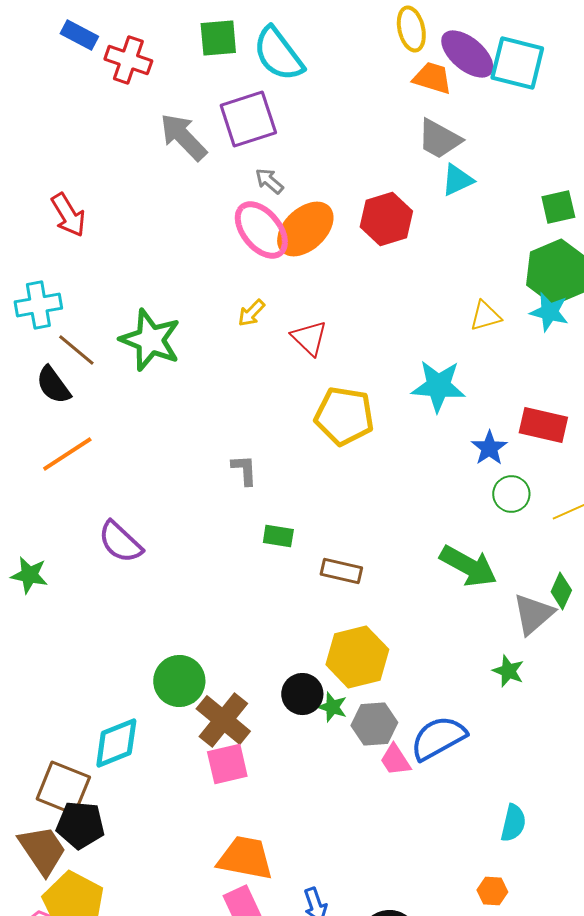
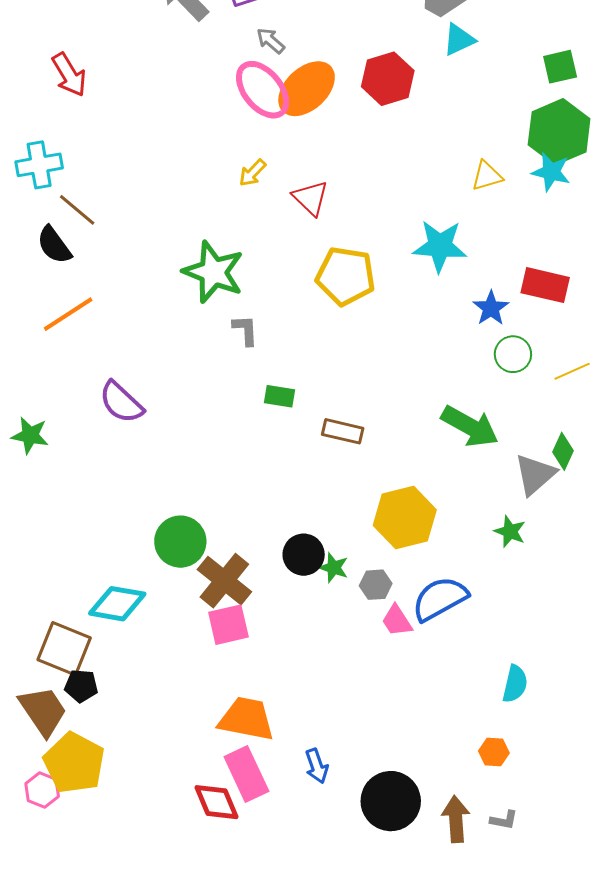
green star: (150, 340) -> (213, 272), moved
yellow hexagon: (357, 657) -> (405, 518), moved
gray hexagon: (374, 724) -> (376, 585), size x0.7
cyan diamond: (116, 743) -> (117, 604), turned 32
black pentagon: (80, 825) -> (81, 686), size x0.7

